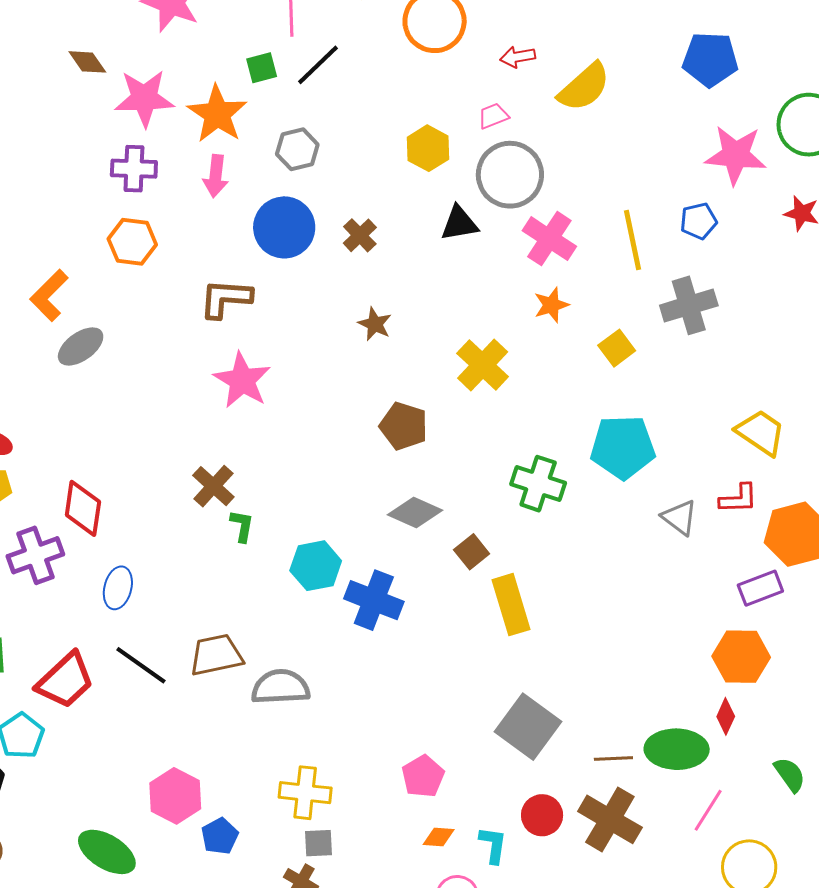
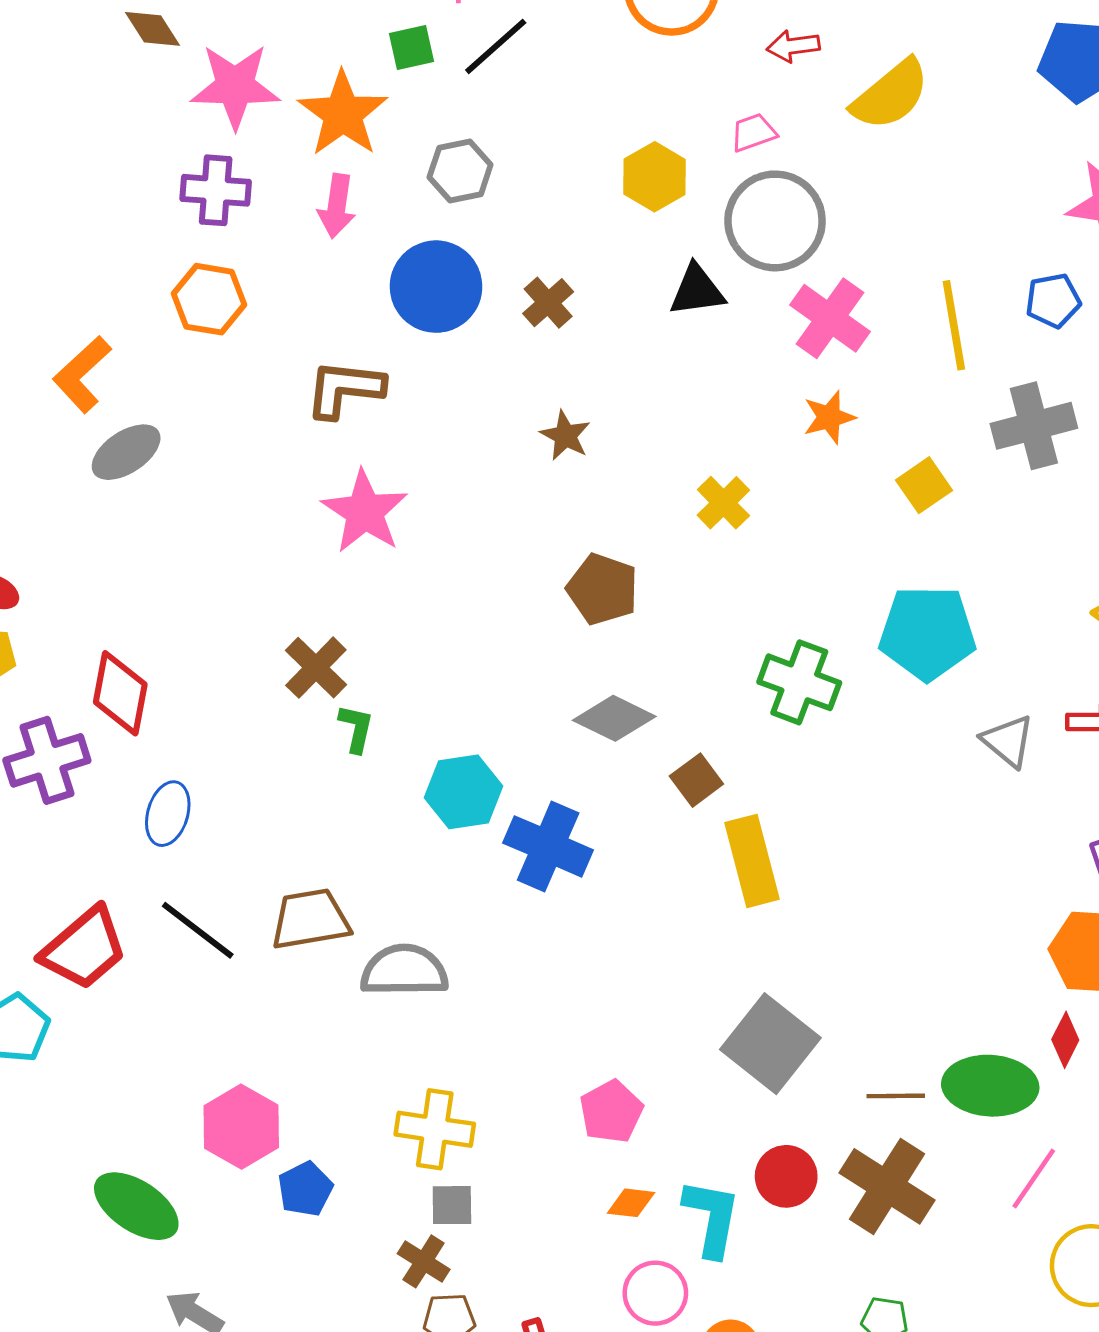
yellow cross: (483, 365) -> (723, 503), size x0.7
cyan L-shape: (493, 845) -> (712, 1218), size x1.4

